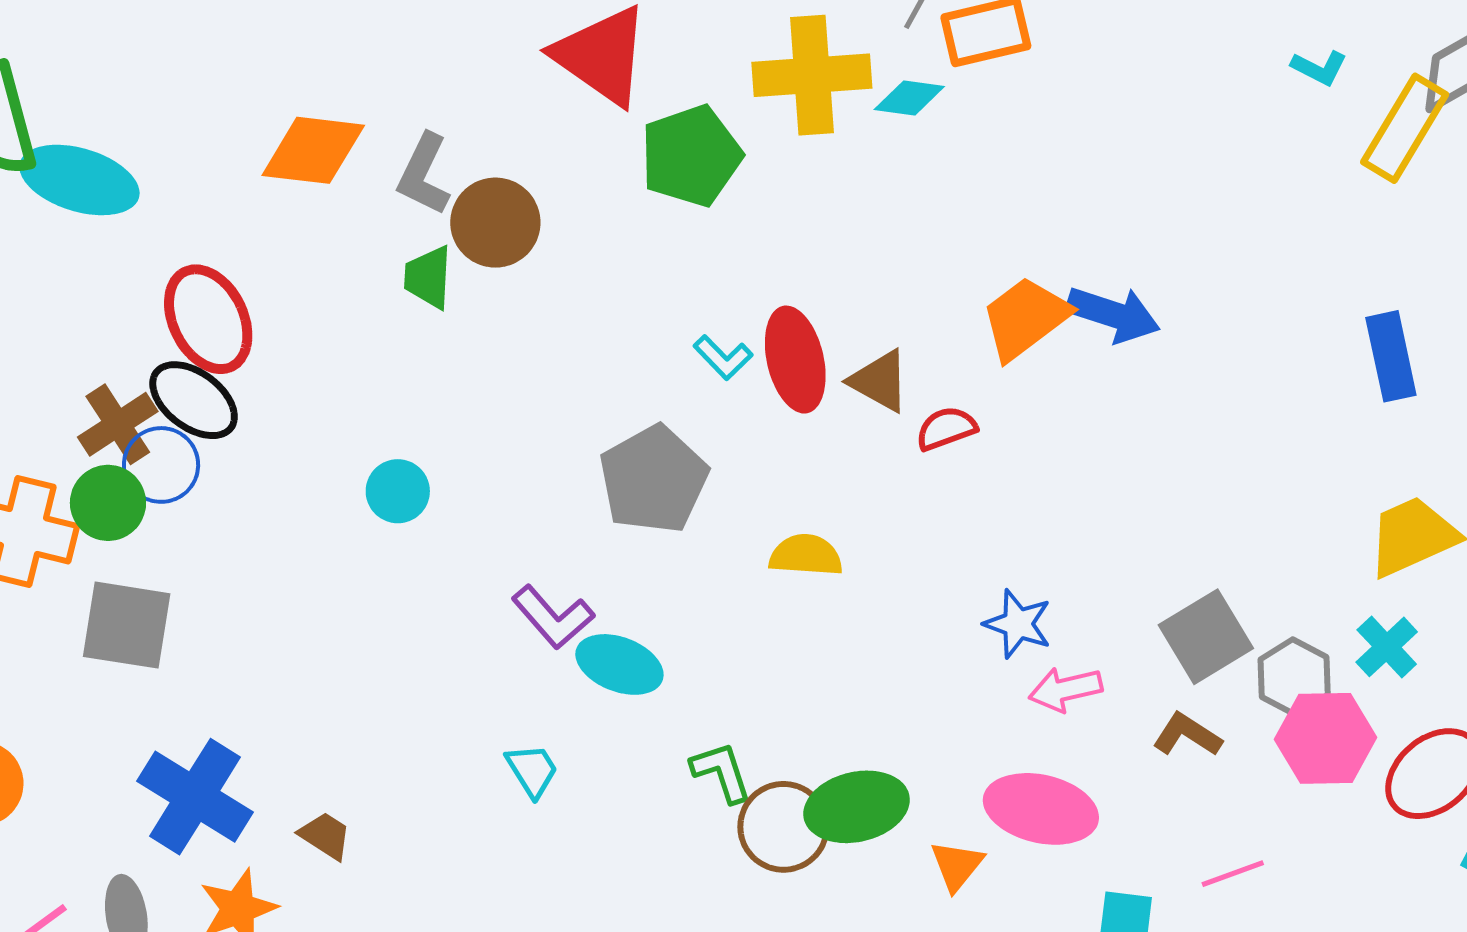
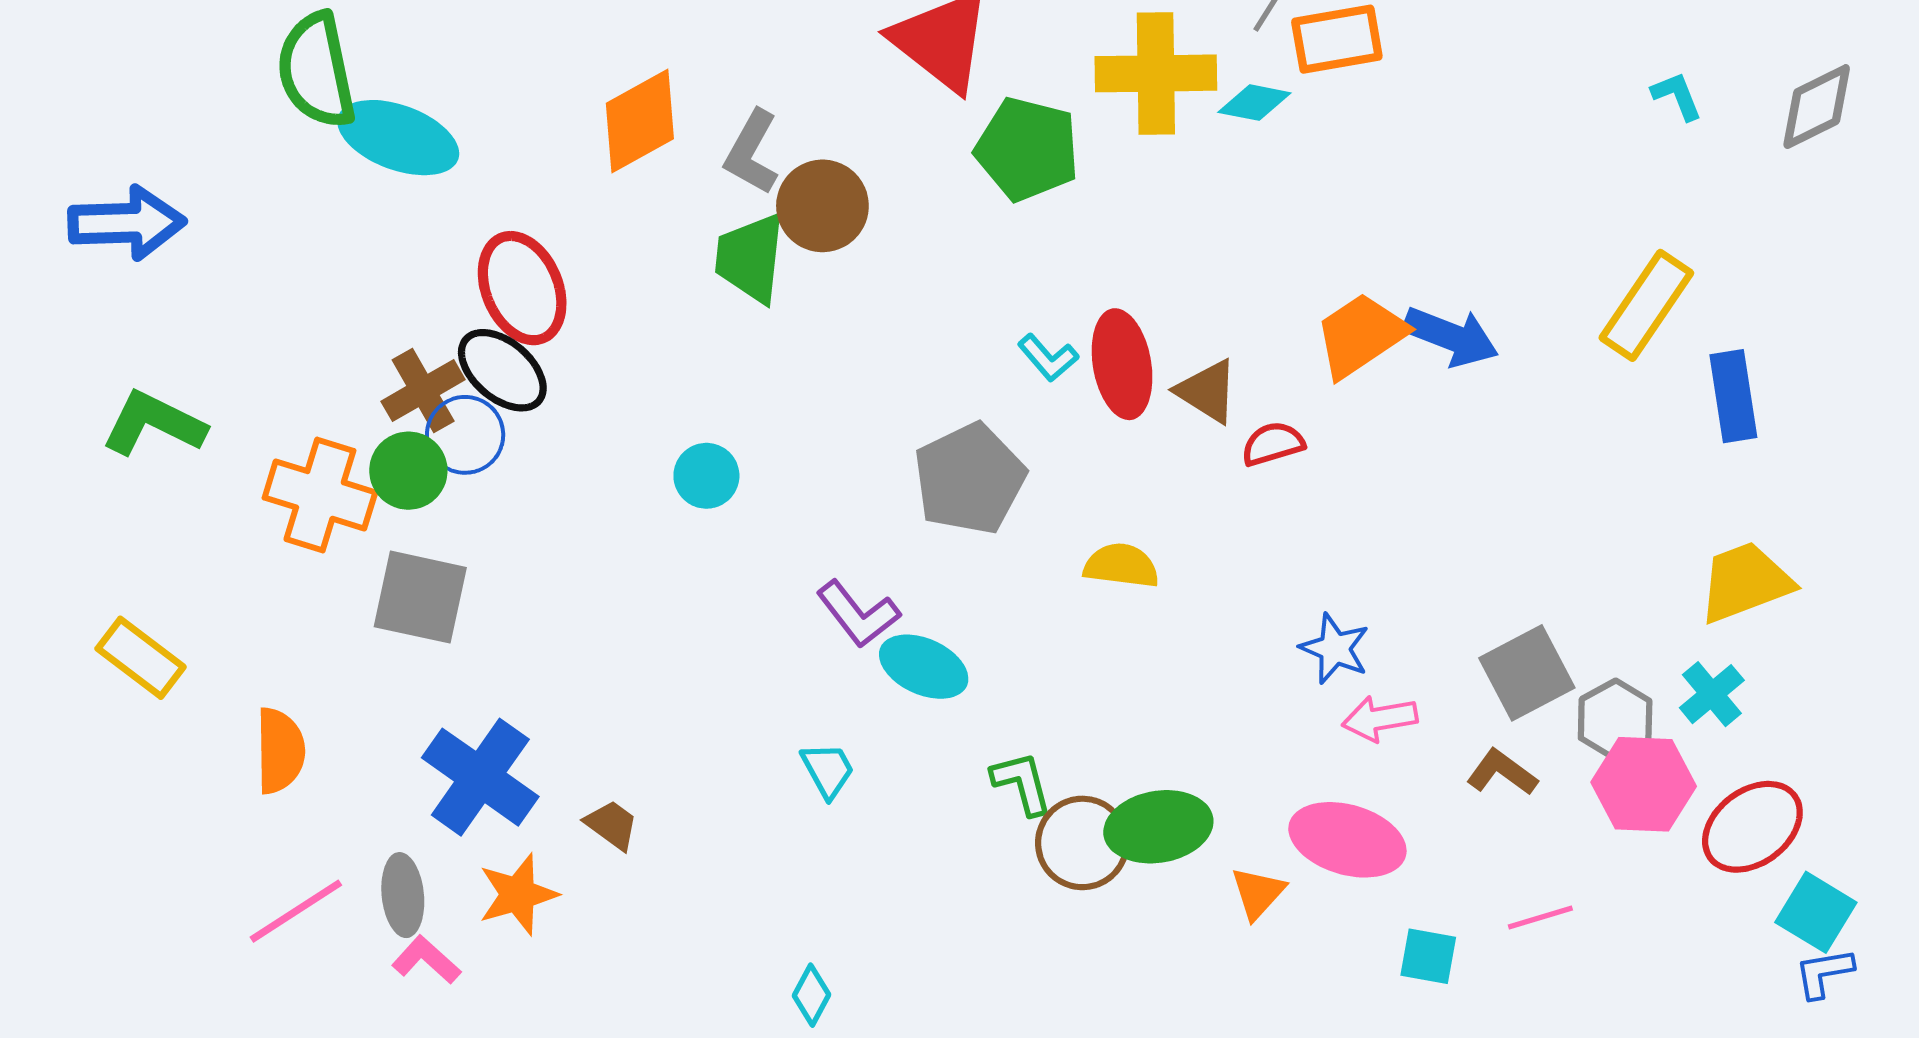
cyan L-shape: (1319, 68) -> (1677, 96), turned -142
yellow rectangle: (1405, 128) -> (1646, 305), moved
orange diamond: (313, 150) -> (640, 121), turned -39
green pentagon: (691, 156) -> (1027, 149), turned 30
green trapezoid: (428, 277) -> (750, 258), size x1.4

